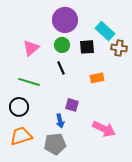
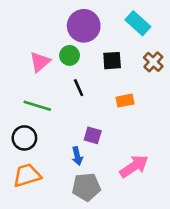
cyan rectangle: (105, 31) -> (138, 23), moved
green circle: (62, 45) -> (70, 55), moved
brown cross: (119, 48) -> (153, 62), turned 35
pink arrow: (104, 129) -> (134, 166), turned -60
gray pentagon: (55, 144) -> (86, 187), moved

